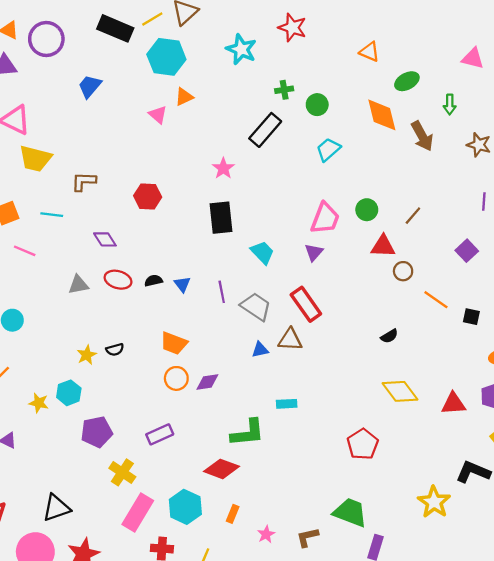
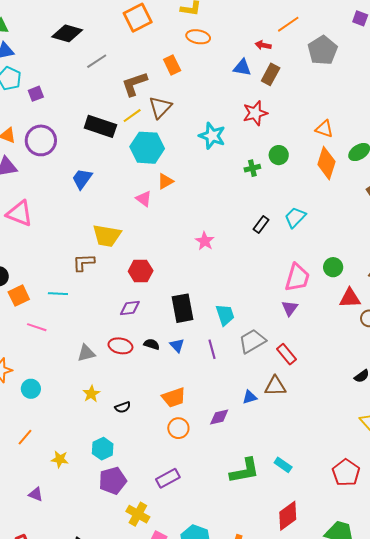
red star: (292, 28) -> (255, 113), turned -30
green circle: (317, 105) -> (279, 155), moved
orange diamond: (382, 115) -> (326, 163), moved, turned 36
black rectangle: (265, 130) -> (261, 225), moved, size x0.6
yellow trapezoid: (35, 159) -> (107, 236), moved
black rectangle: (221, 218) -> (183, 308), moved
purple diamond: (105, 239) -> (130, 308), moved, turned -60
cyan trapezoid: (262, 252) -> (225, 315), moved, turned 30
black semicircle: (153, 281) -> (152, 344), turned 35
red rectangle: (306, 304) -> (287, 354), size x0.7
gray trapezoid: (256, 307) -> (252, 341), moved, turned -60
orange trapezoid: (174, 343) -> (174, 397), turned -35
yellow star: (87, 355) -> (91, 394), moved
purple diamond: (207, 382) -> (219, 417), moved
cyan hexagon: (69, 393) -> (103, 449), moved
cyan rectangle: (287, 404) -> (283, 465), moved, turned 42
red diamond: (222, 469) -> (288, 516), moved, turned -52

